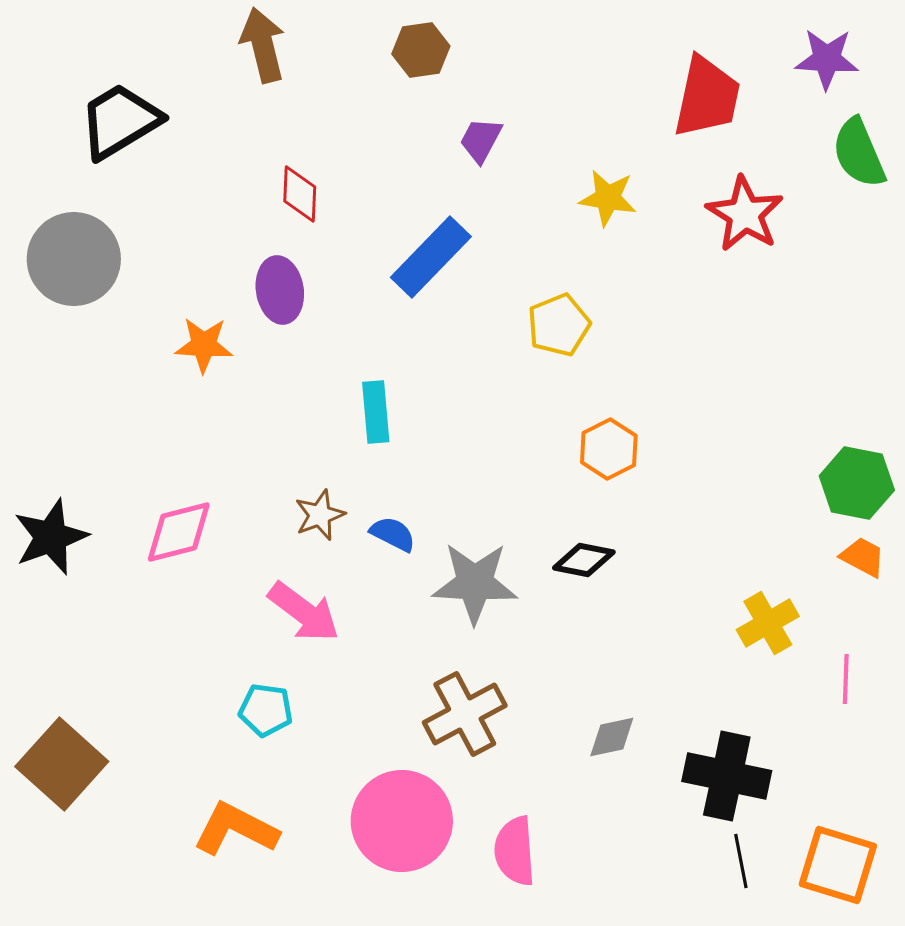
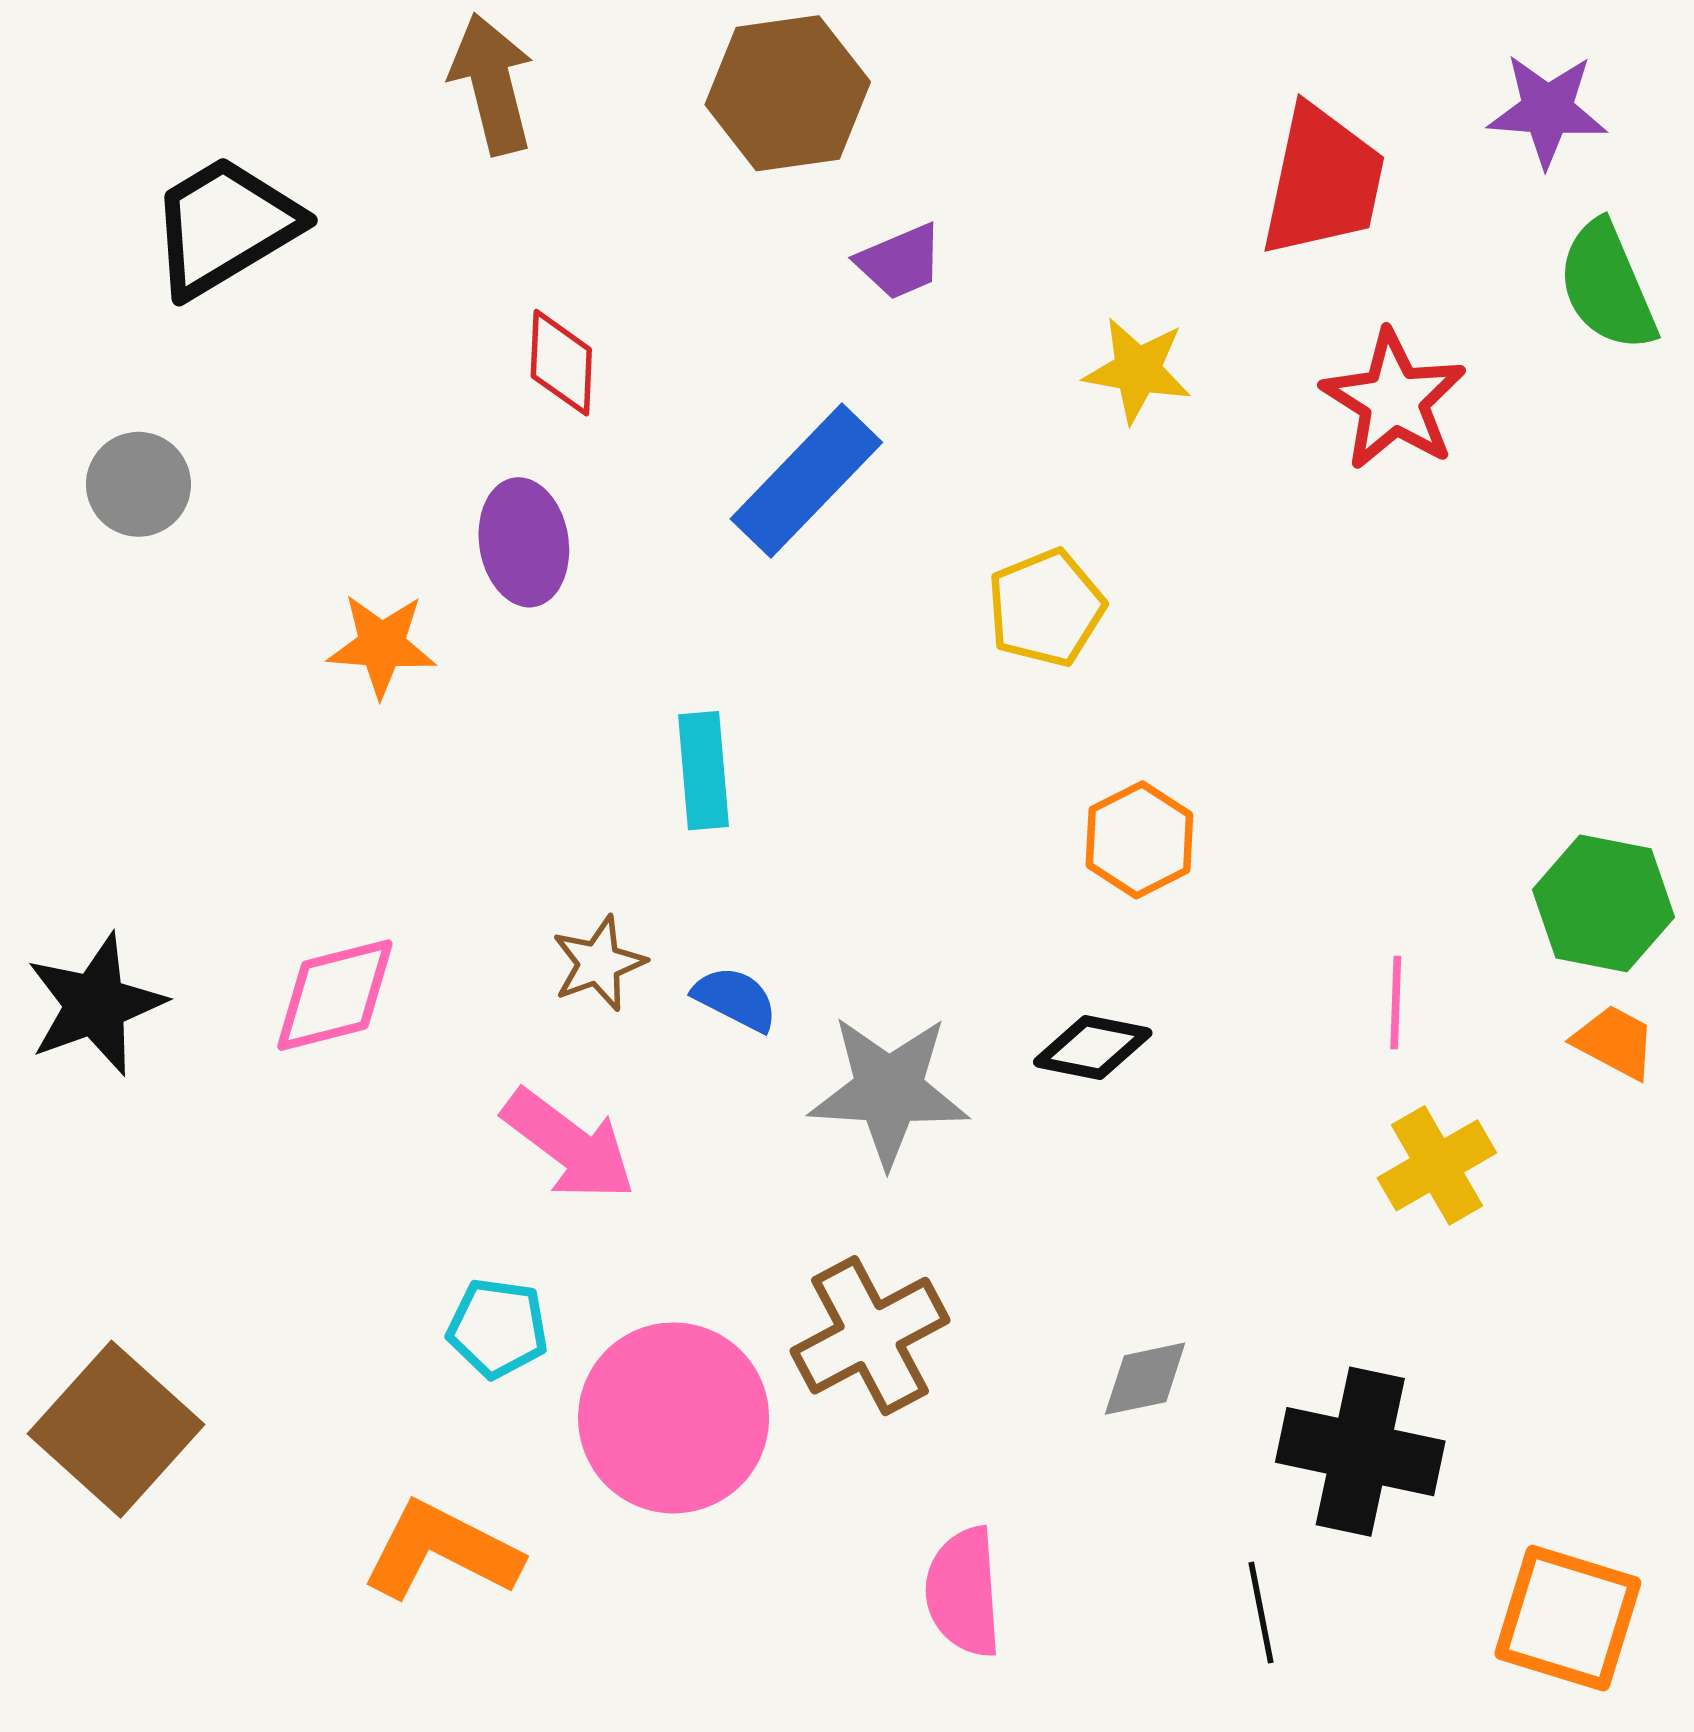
brown hexagon: (421, 50) -> (788, 93), size x1.5
purple trapezoid: (481, 140) -> (900, 262), turned -141
gray circle: (74, 259) -> (138, 484), size x0.6
pink line: (846, 679) -> (1396, 1003), moved
pink circle: (402, 821) -> (674, 1418), moved
black line: (741, 861) -> (1261, 1613), moved

